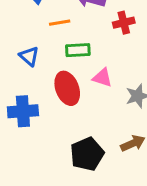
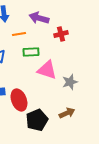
pink triangle: (102, 78) -> (47, 70), size x1.5
red ellipse: (67, 88) -> (19, 100), moved

